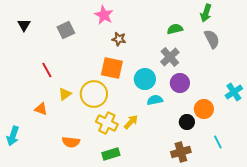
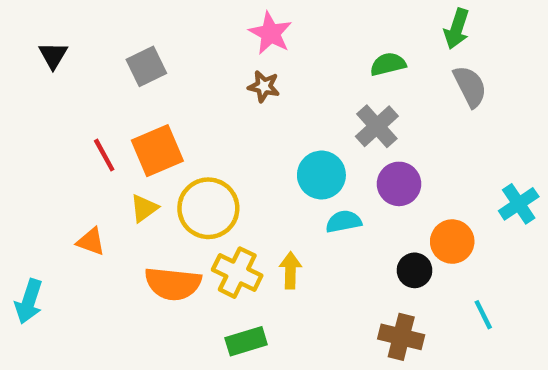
pink star: (104, 15) -> (270, 33), moved
orange square: (112, 68) -> (157, 151), moved, turned -35
yellow arrow: (131, 122) -> (290, 270), turned -42
orange semicircle: (71, 142) -> (173, 284), moved, size x1.4
brown cross: (181, 152) -> (401, 337), turned 30

